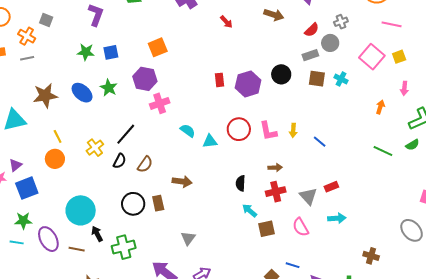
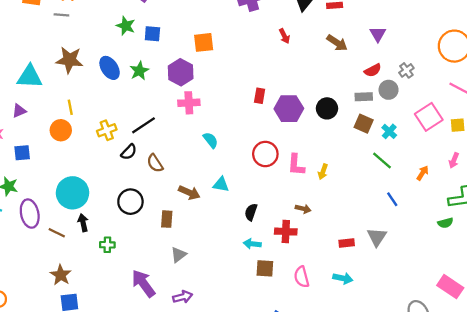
gray cross: (341, 22) -> (406, 70), turned -32
cyan triangle: (210, 141) -> (221, 185), moved
blue line: (320, 142) -> (392, 199), moved
green line: (383, 151) -> (382, 160), moved
brown semicircle: (145, 164) -> (155, 163), turned 96
purple triangle: (15, 165) -> (19, 111), moved
brown arrow: (275, 168) -> (303, 209), moved
blue square: (27, 188) -> (22, 153), size x0.7
gray triangle: (308, 196) -> (377, 237), moved
brown rectangle: (158, 203) -> (167, 219), moved
cyan arrow: (250, 210) -> (252, 244), turned -49
green cross: (124, 247) -> (107, 245), size x0.6

